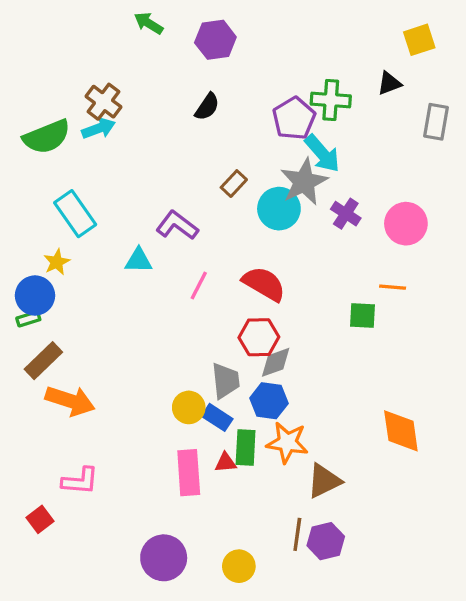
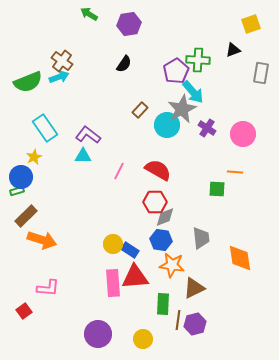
purple L-shape: (177, 225) -> (88, 135), moved
gray trapezoid: (225, 381) -> (201, 238), moved
green rectangle: (246, 448) -> (163, 304), moved
red triangle: (225, 463) -> (135, 277), size x2.0

